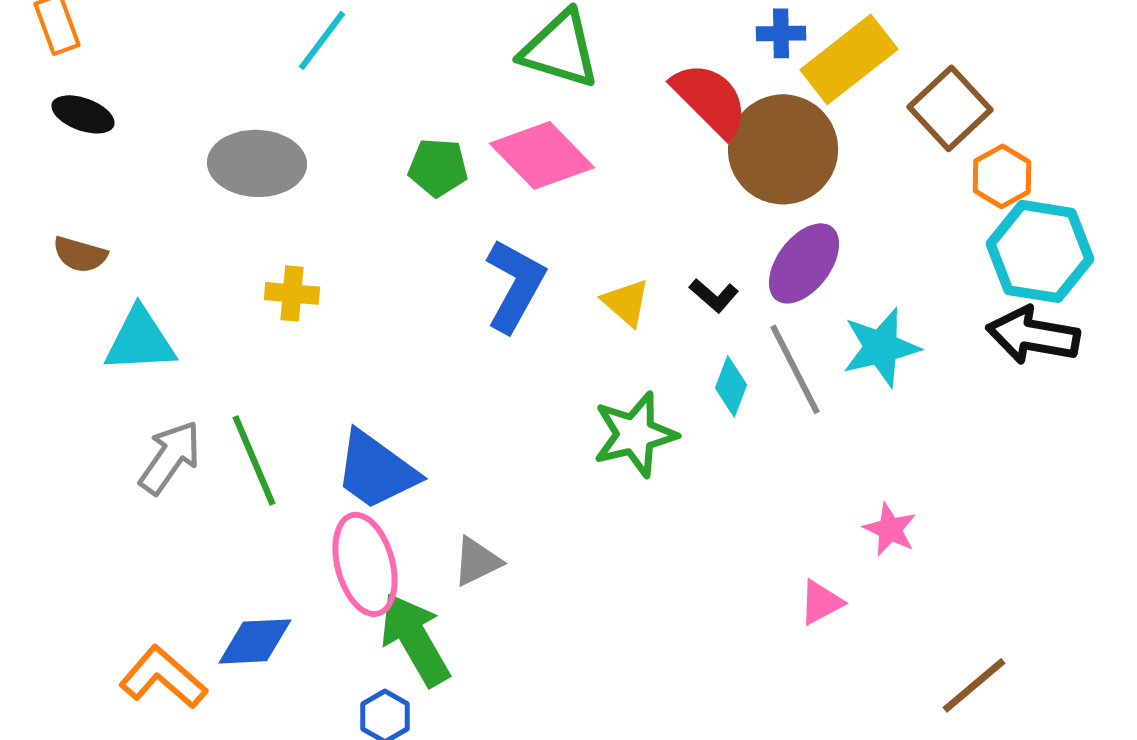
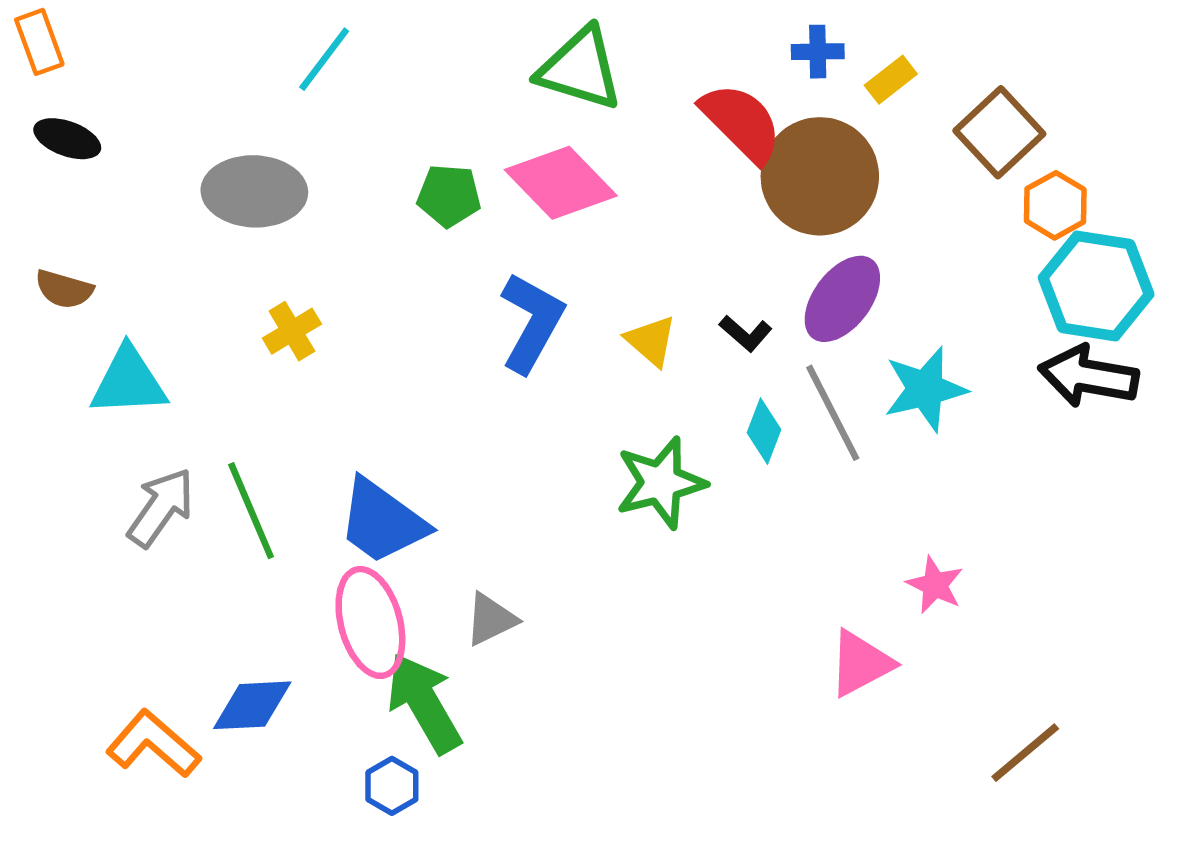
yellow rectangle: (849, 59) -> (891, 80), size x0.5
yellow cross: (292, 293) -> (292, 331), turned -36
pink triangle: (821, 602) -> (861, 663), size x1.4

